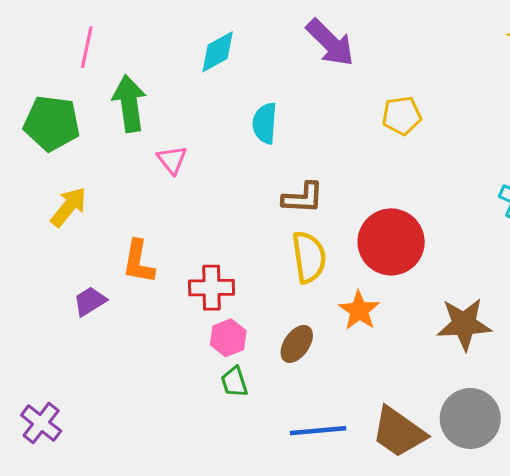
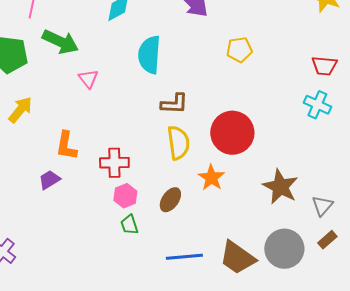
green arrow: (129, 103) -> (60, 42), turned 123
cyan semicircle: (265, 123) -> (149, 55), size x1.4
purple trapezoid: (90, 301) -> (49, 180), moved
brown star: (464, 324) -> (280, 187), turned 30

